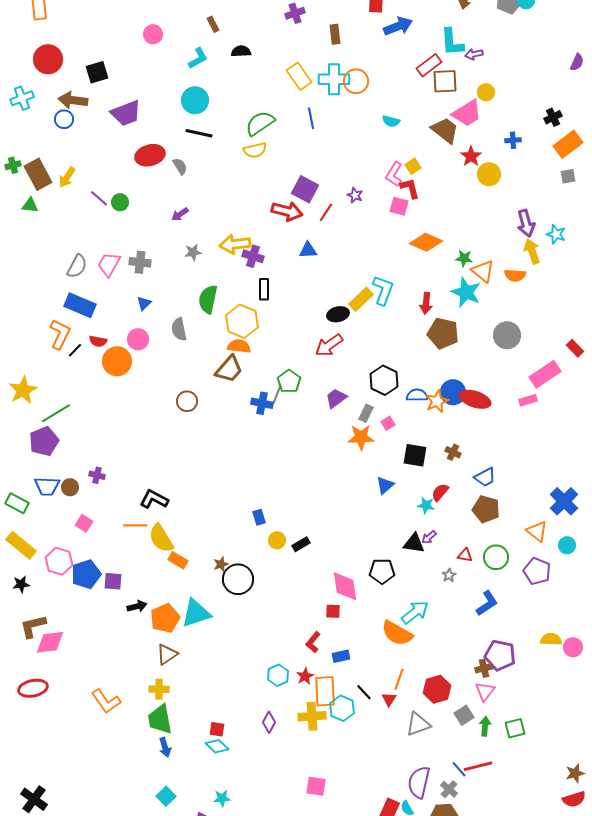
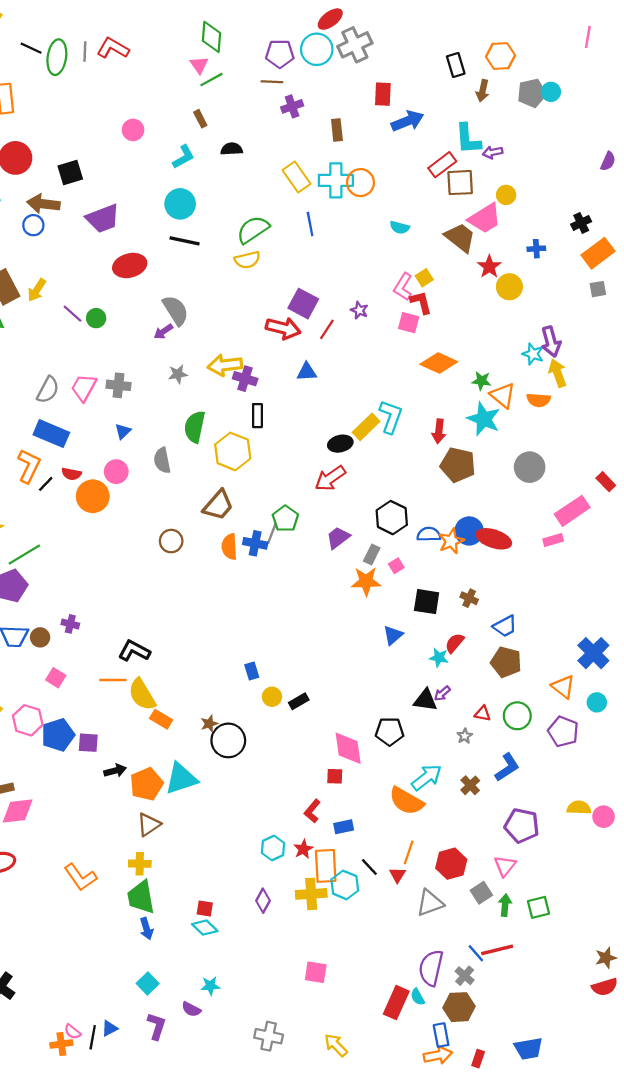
gray semicircle: (180, 166) -> (176, 310), moved, size x1.6
cyan star: (556, 234) -> (533, 354), moved
orange semicircle: (239, 346) -> (229, 547), moved, turned -100
brown cross: (484, 668) -> (470, 785), moved, turned -30

